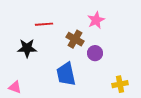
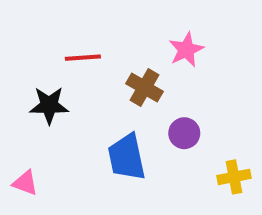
purple circle: (95, 53) -> (184, 133), moved

